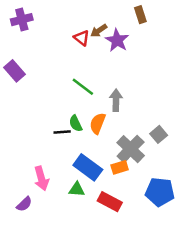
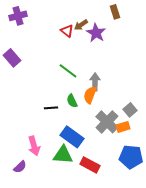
green semicircle: (76, 123) -> (72, 101), moved
orange semicircle: (98, 123) -> (90, 95), moved
orange rectangle: (120, 167) -> (123, 127), moved
green triangle: (77, 189) -> (63, 155), size x1.5

